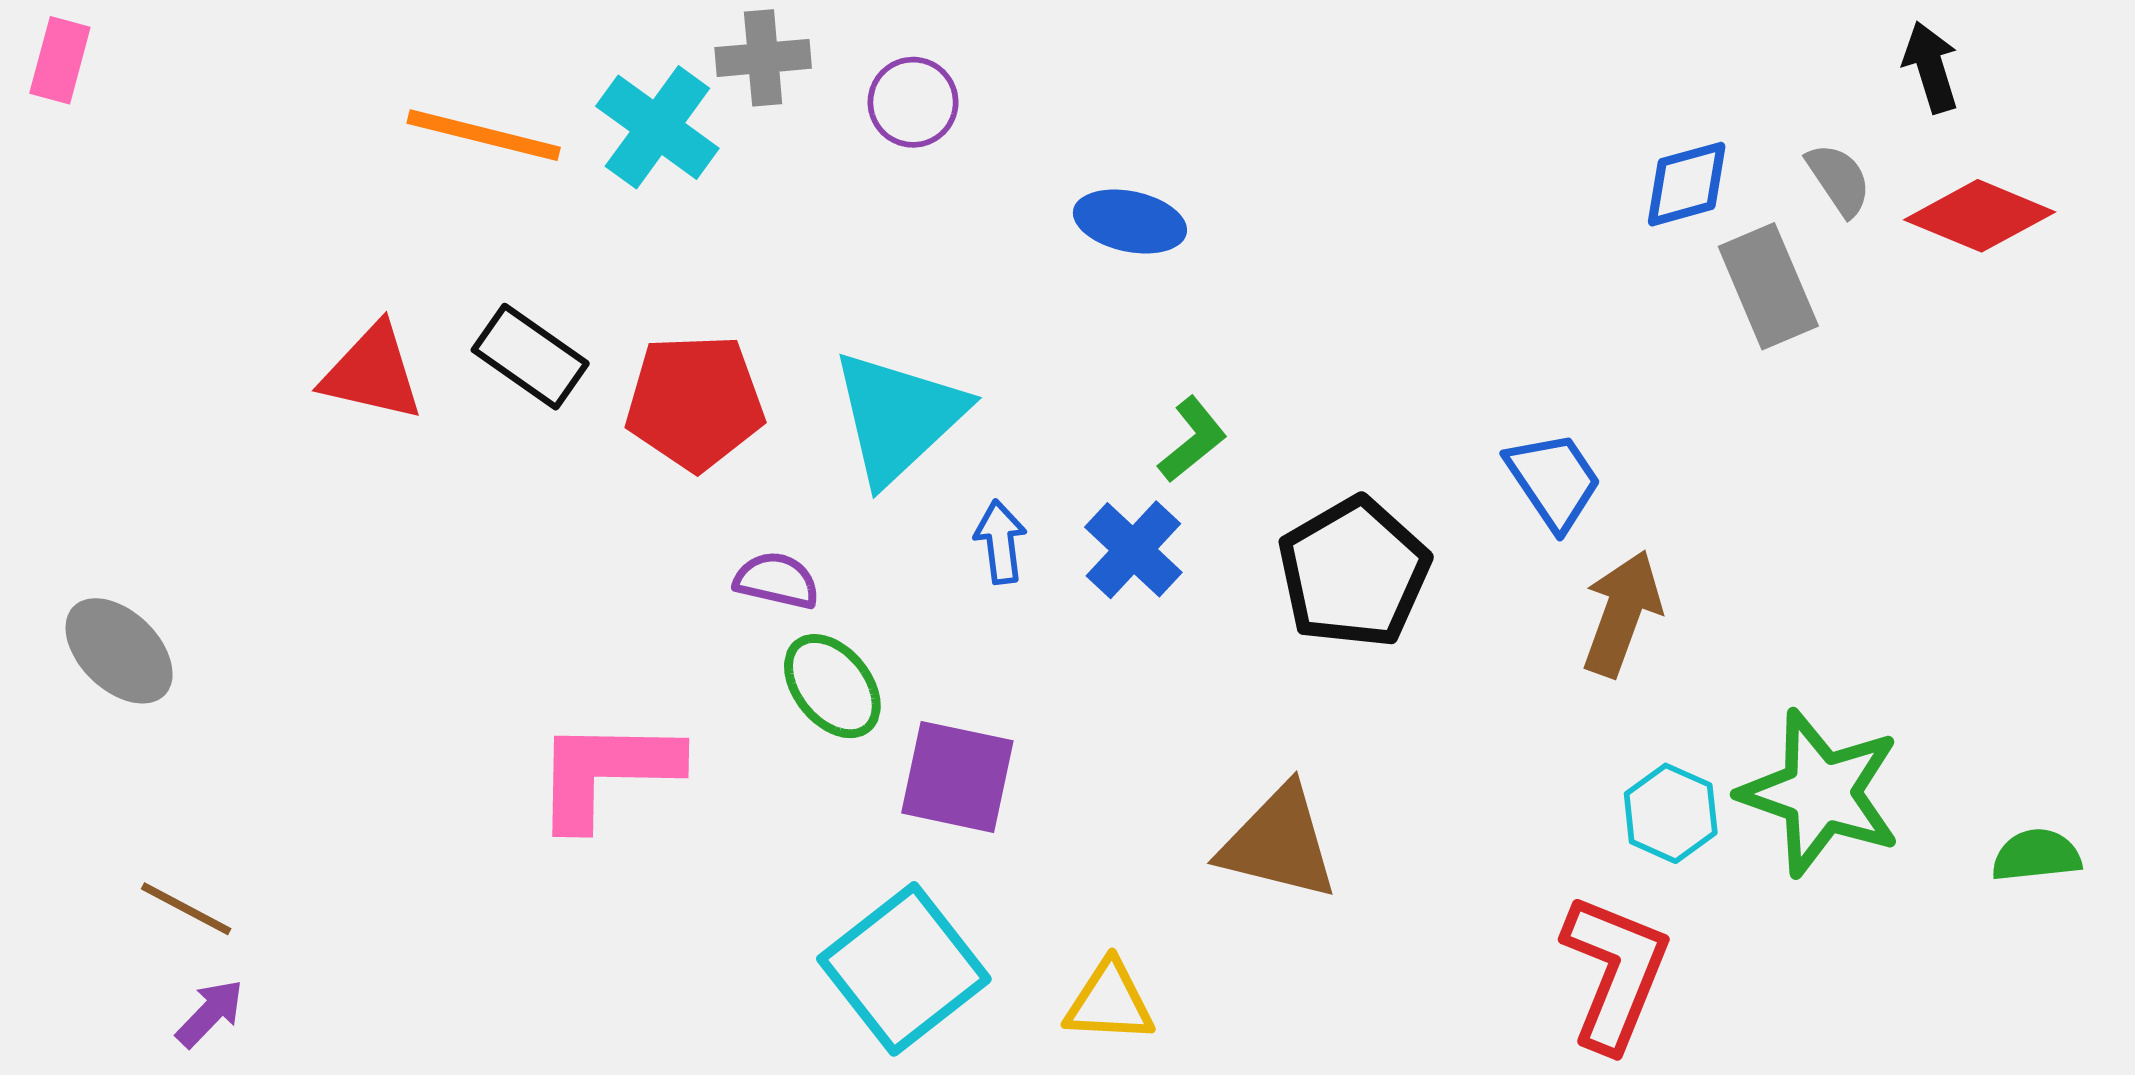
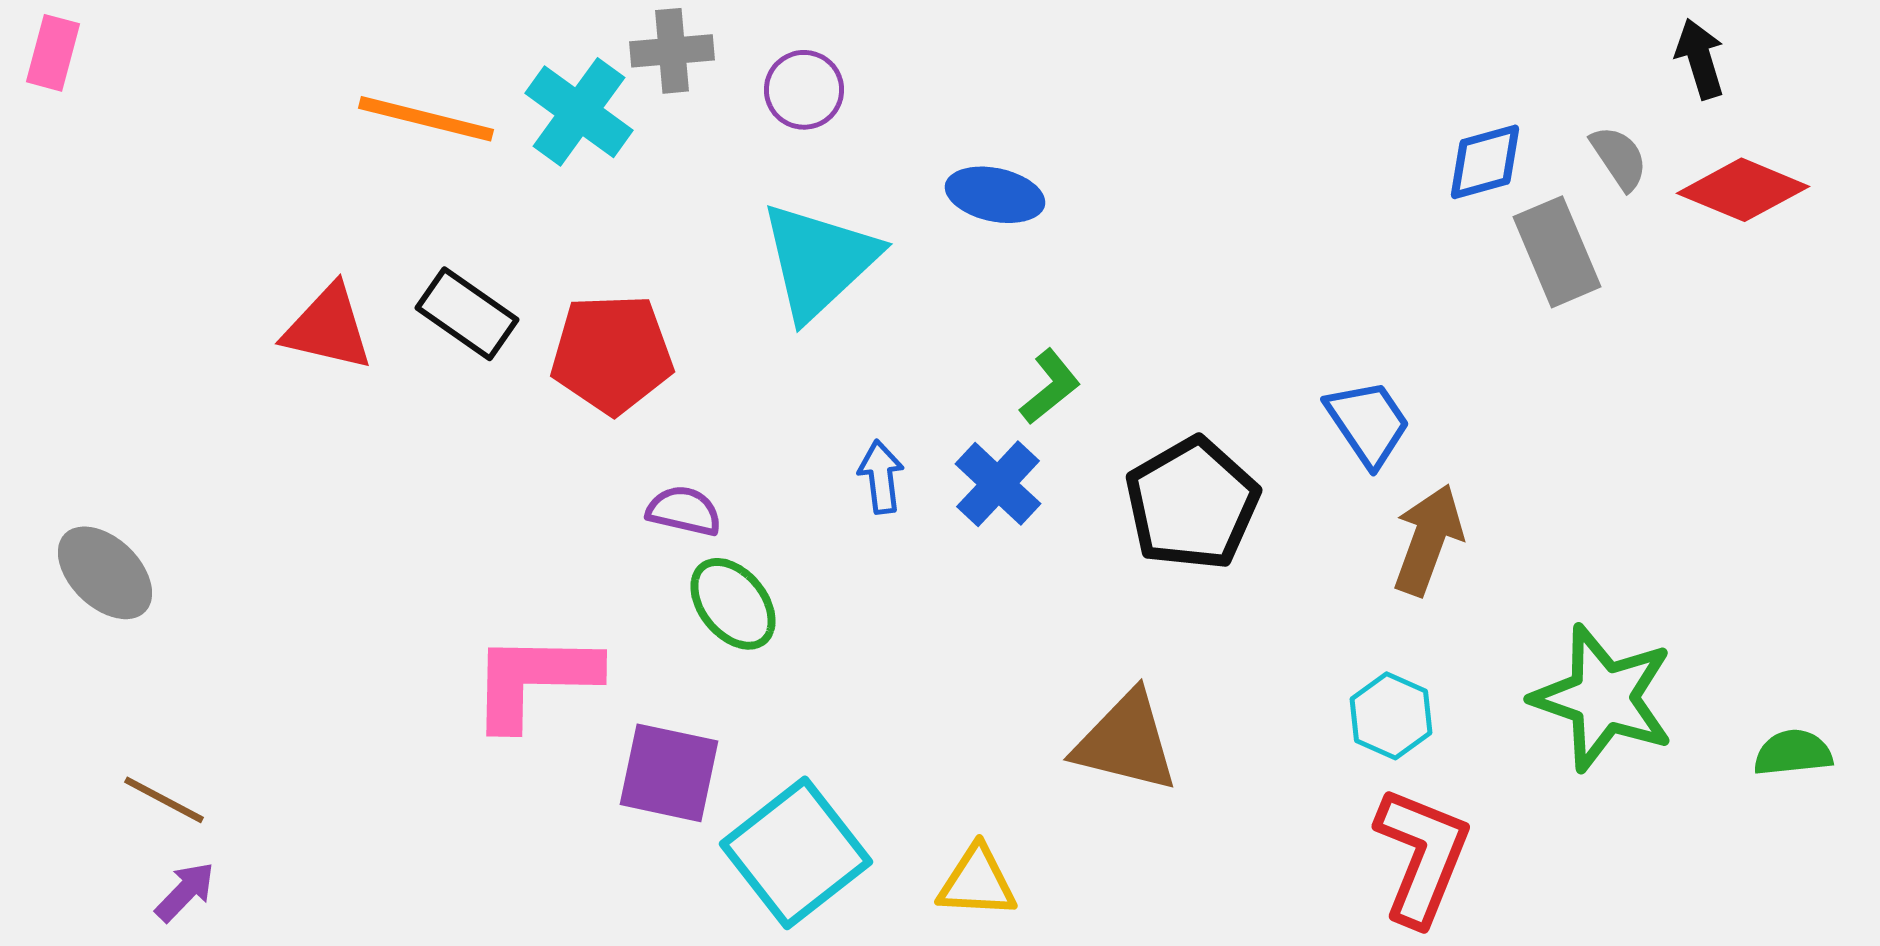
cyan triangle: (898, 417) -> (819, 261), moved
purple square: (957, 777) -> (669, 773), moved
cyan hexagon: (1671, 813) -> (1391, 716), moved

